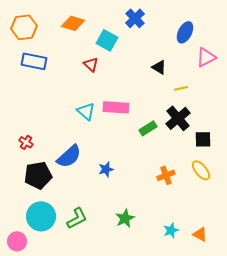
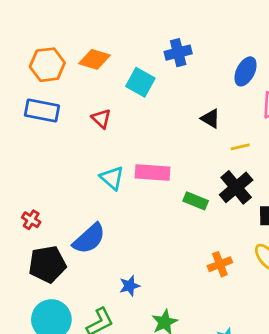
blue cross: (135, 18) -> (178, 53), turned 30
orange hexagon: (24, 27) -> (47, 65), moved
red triangle: (91, 64) -> (101, 119), moved
green rectangle: (148, 128) -> (196, 201), turned 54
blue star: (106, 169) -> (130, 286), moved

